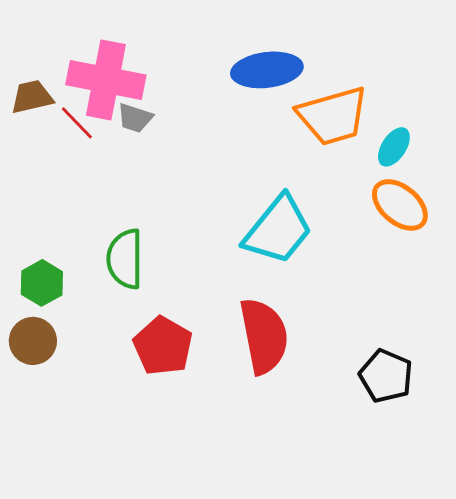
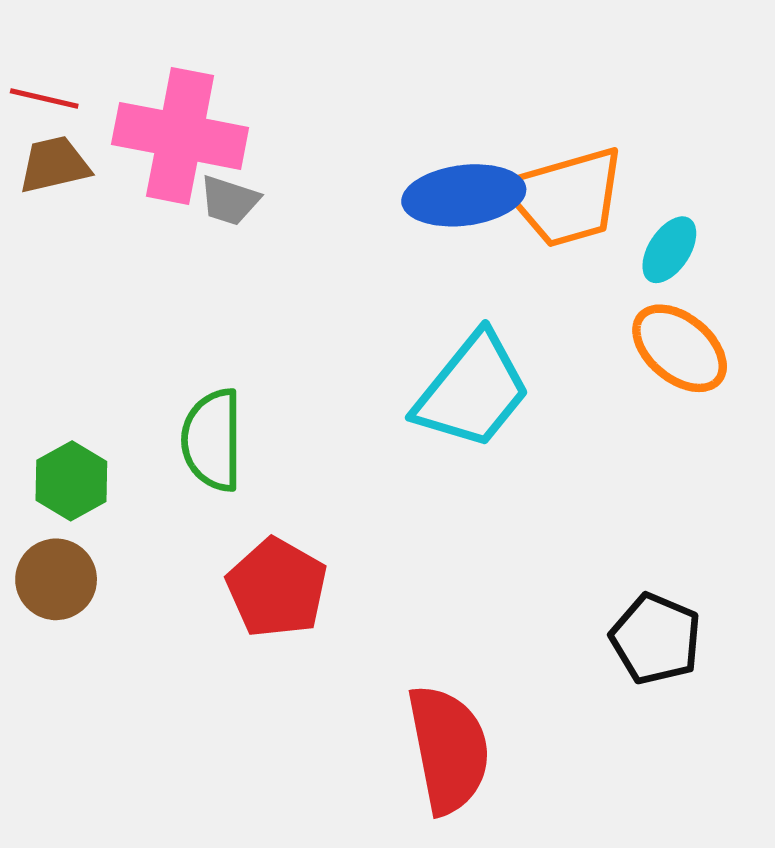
blue ellipse: (267, 70) -> (464, 195), moved
red line: (77, 123) -> (44, 99), moved, turned -33
red semicircle: (264, 336) -> (449, 749), moved

